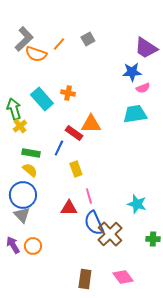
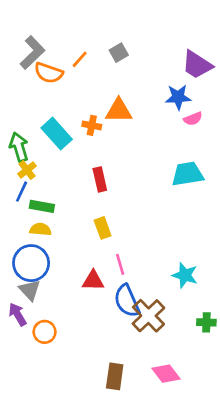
cyan trapezoid: (135, 114) -> (188, 174), moved
orange triangle: (91, 124) -> (119, 111), moved
red rectangle: (74, 133) -> (100, 179), turned 42
blue line: (59, 148) -> (22, 192), moved
yellow semicircle: (30, 170) -> (40, 229), turned -35
purple arrow: (13, 245) -> (18, 314), moved

